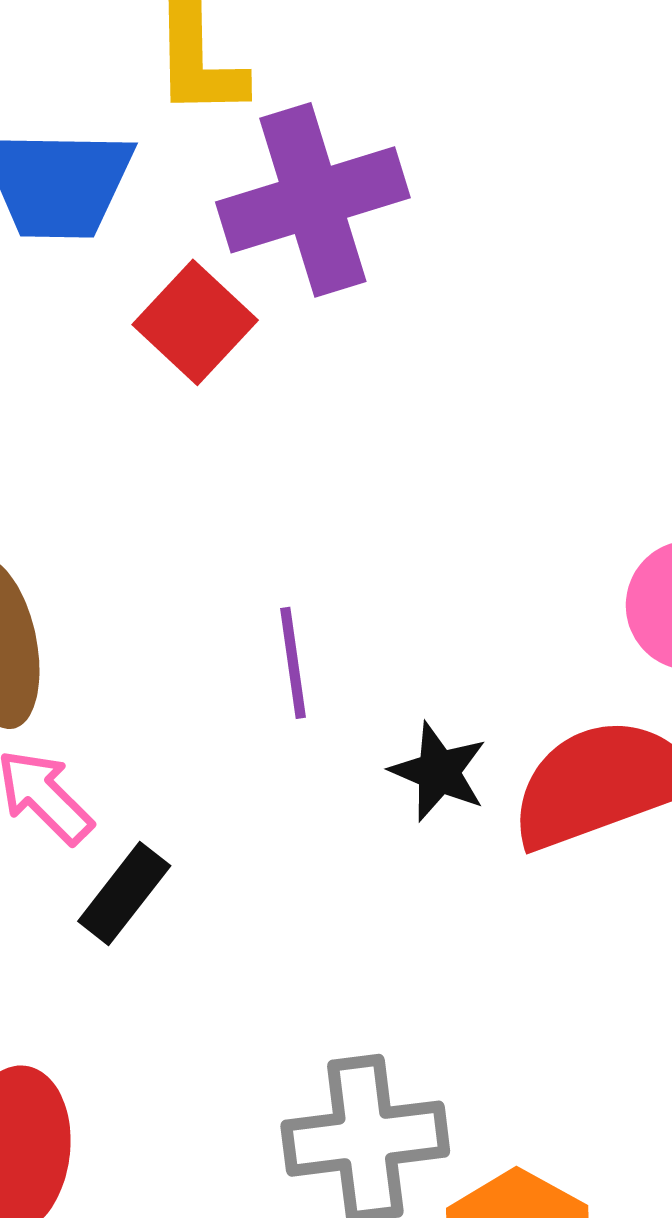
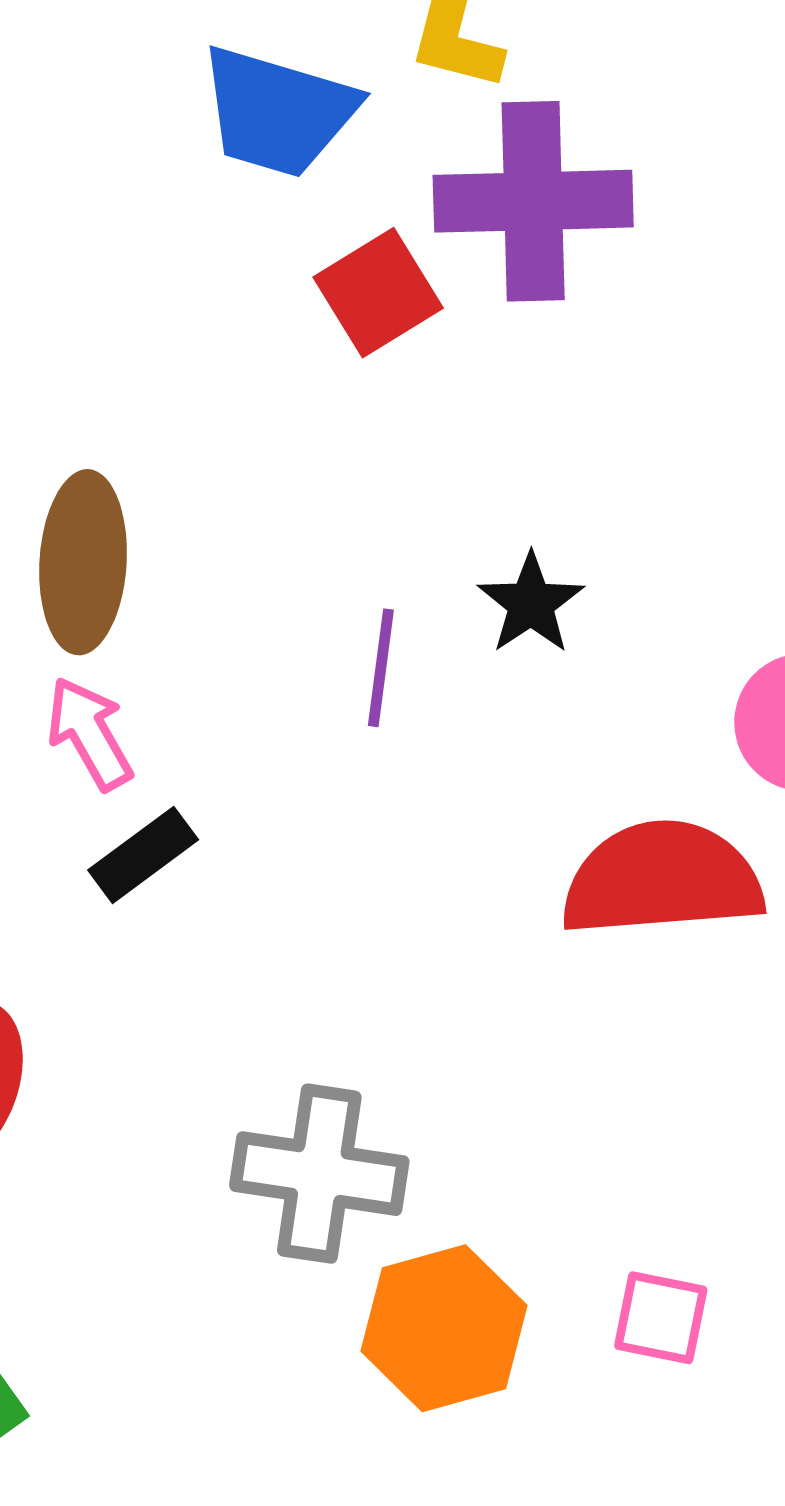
black star: (439, 772) -> (531, 603), moved

